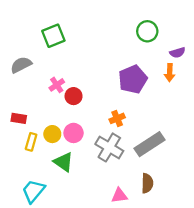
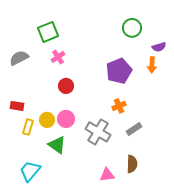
pink cross: (57, 85) -> (58, 57), moved
orange cross: (117, 118) -> (119, 106), moved
gray rectangle: (150, 144) -> (134, 129), size x0.6

